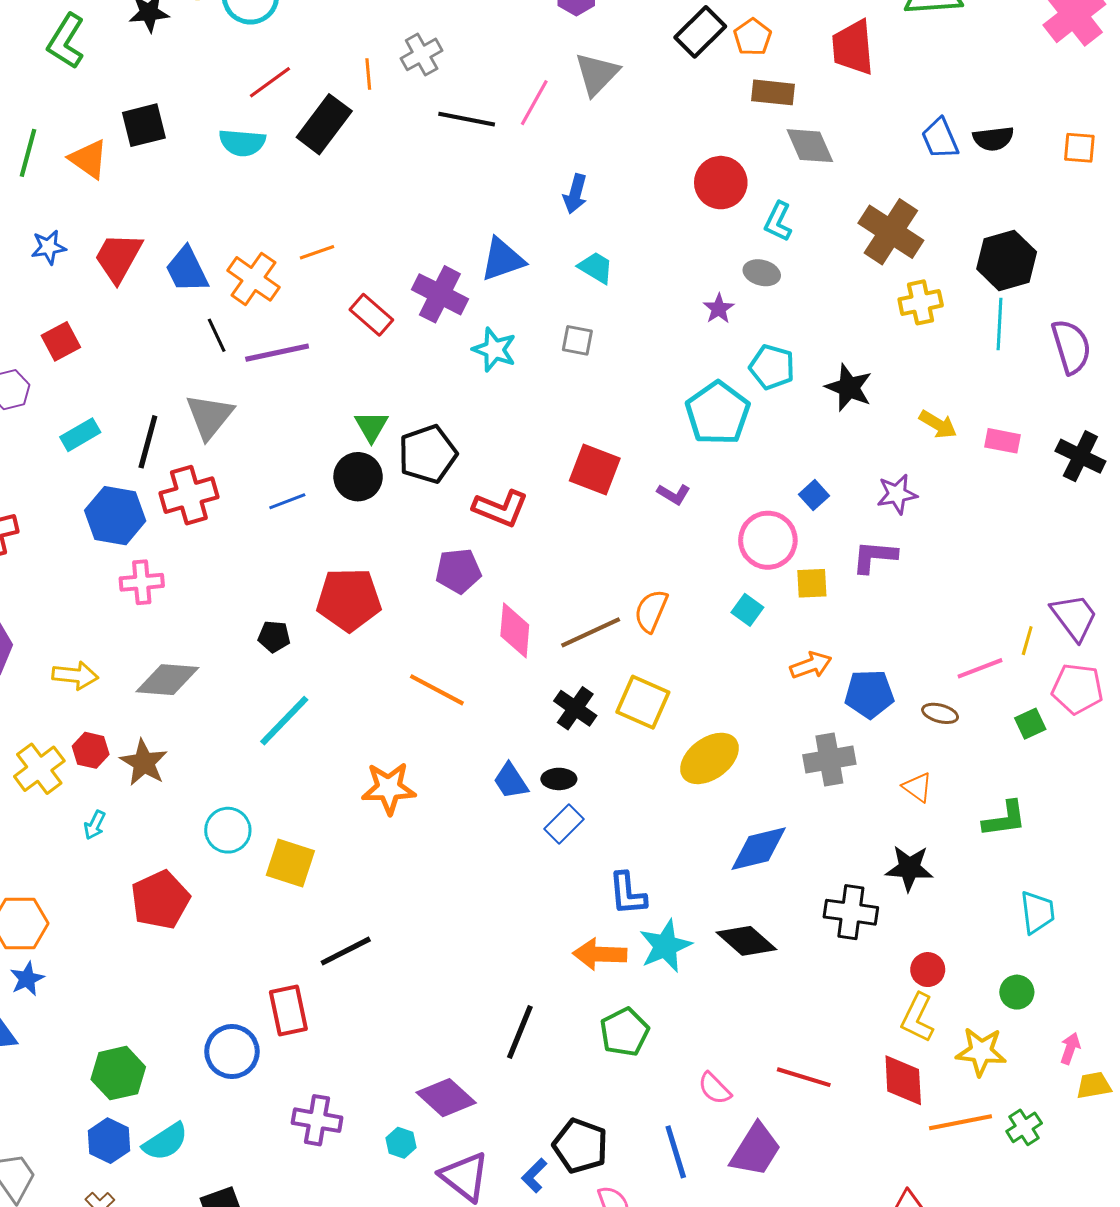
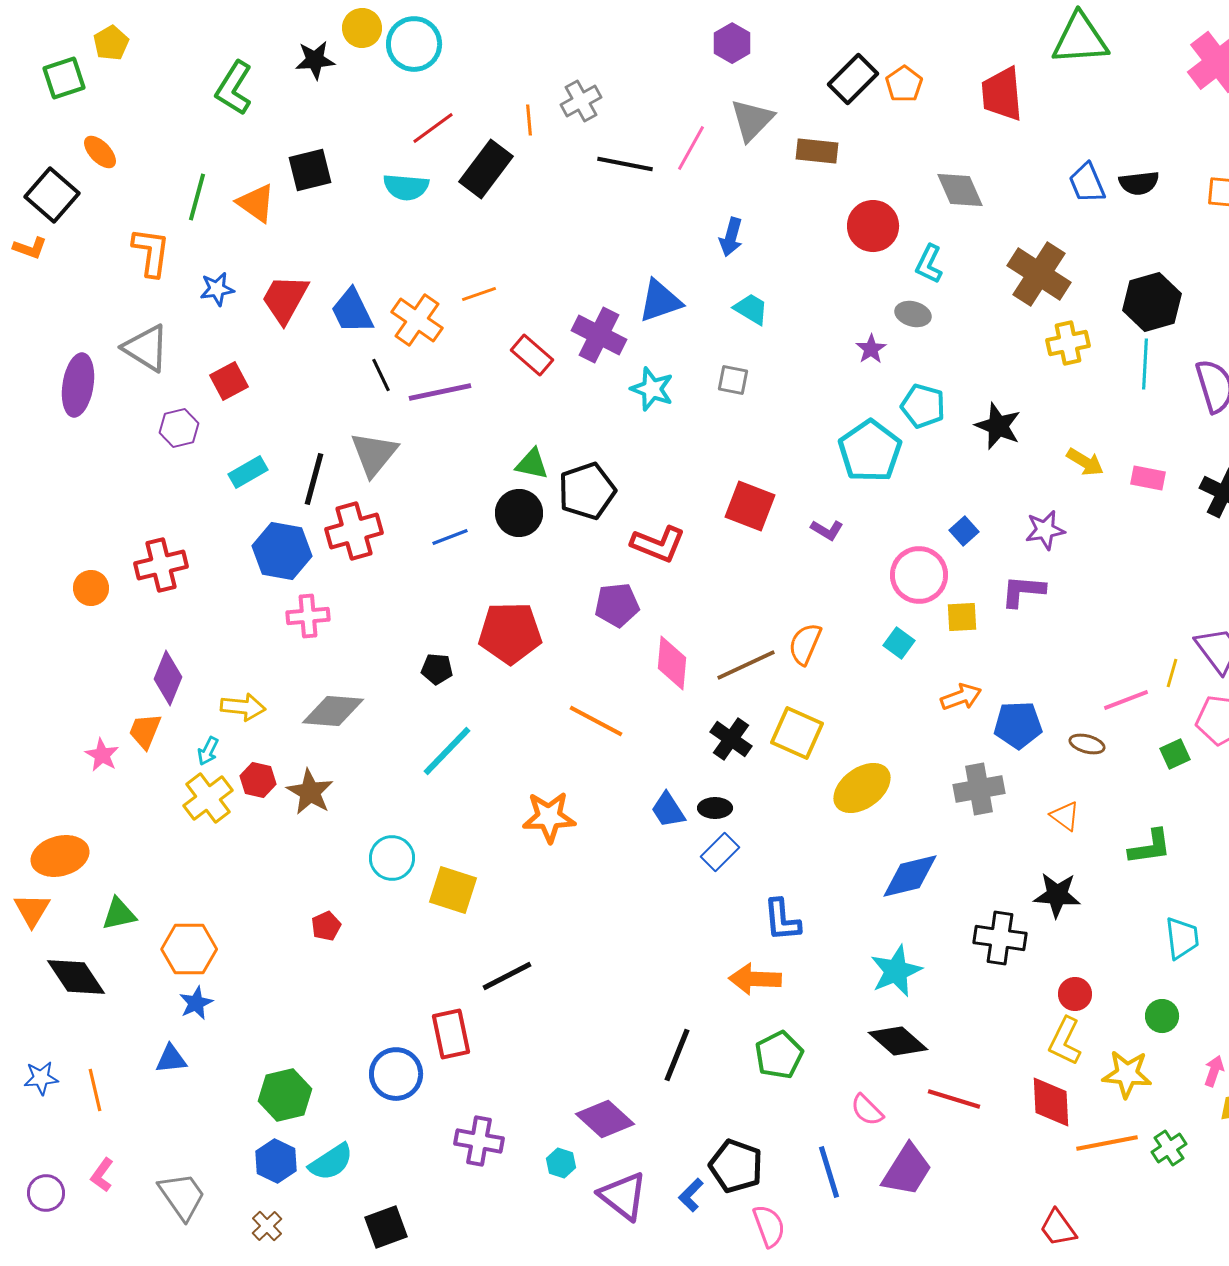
brown rectangle: (773, 92) -> (817, 151), moved
green triangle: (371, 426) -> (532, 464), turned -48
cyan arrow: (95, 825) -> (208, 751), moved
red pentagon: (160, 900) -> (326, 926), size x0.5
black diamond: (746, 941) -> (898, 1041), moved
cyan star: (665, 946) -> (896, 971), moved

